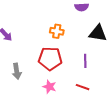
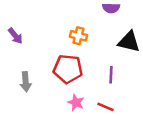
pink star: (49, 87) -> (76, 103), moved

